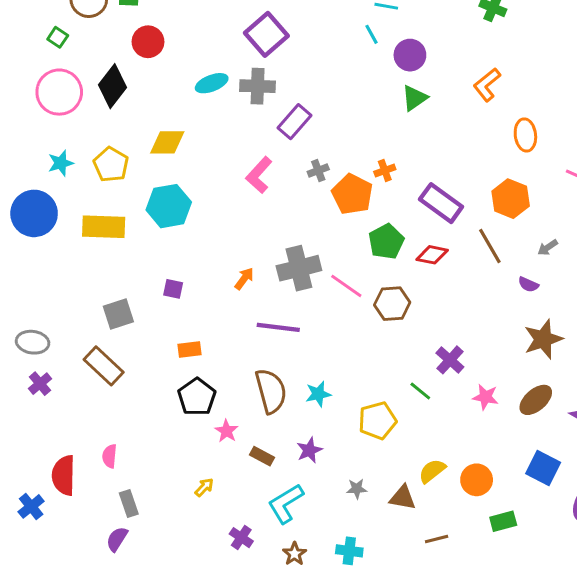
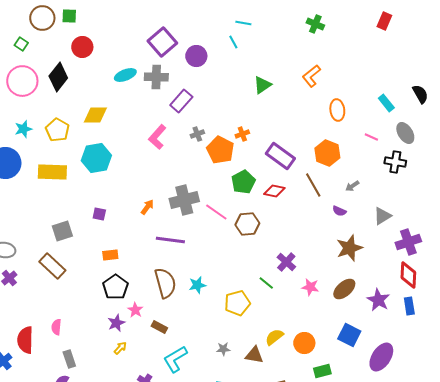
purple circle: (410, 55) -> (196, 56), moved
purple star: (309, 450) -> (116, 323), moved

